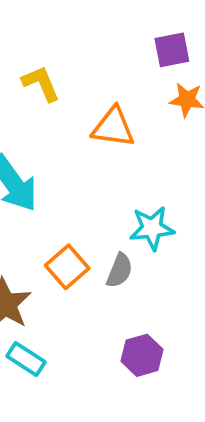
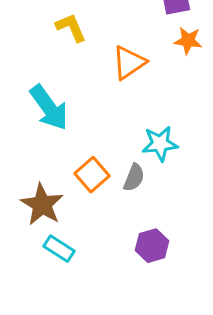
orange triangle: (113, 127) -> (129, 63), turned -42

